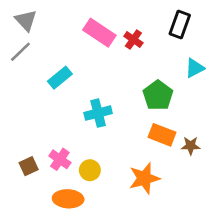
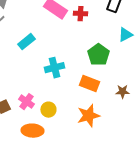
red cross: (133, 39) -> (80, 14), turned -32
orange rectangle: (162, 135) -> (89, 84), moved

